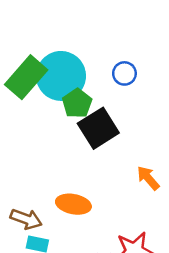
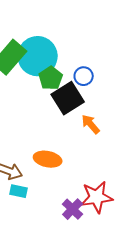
blue circle: (124, 73) -> (84, 76), moved
orange arrow: (148, 178) -> (91, 124), moved

